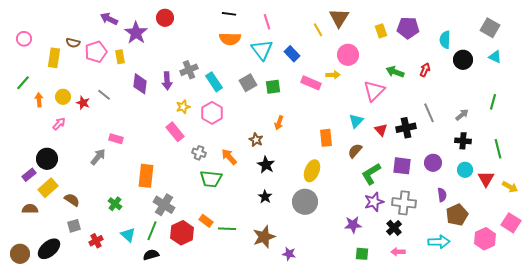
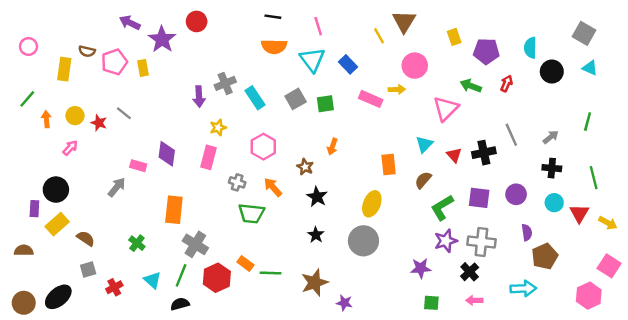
purple pentagon: (408, 28) -> (486, 51), moved
purple diamond: (140, 84) -> (167, 154), moved
pink hexagon: (212, 113) -> (263, 147), moved
pink rectangle: (175, 132) -> (208, 157), turned 54
purple rectangle: (29, 175) -> (34, 209), turned -48
brown semicircle: (30, 209) -> (24, 250), moved
pink hexagon: (485, 239) -> (589, 296), moved

